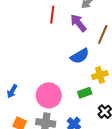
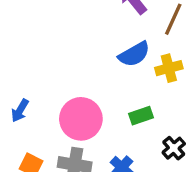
yellow cross: (100, 75) -> (169, 68), moved

